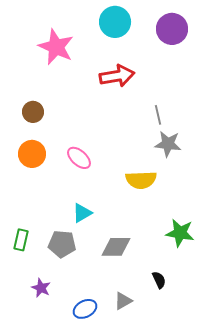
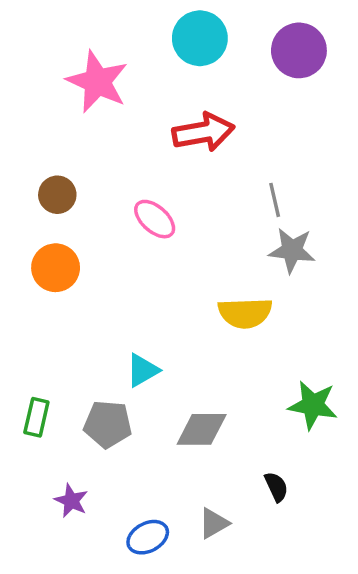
pink ellipse: (79, 158) -> (155, 219), moved

